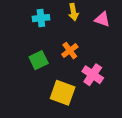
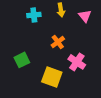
pink triangle: (102, 19) -> (85, 16), turned 32
green square: (39, 60) -> (22, 60), moved

